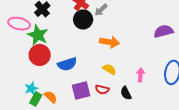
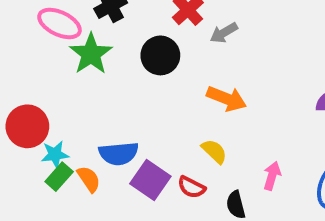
black circle: (83, 19) -> (160, 55), moved
red circle: (40, 55) -> (27, 126), moved
blue semicircle: (67, 64) -> (119, 154), moved
purple square: (81, 90) -> (150, 180), turned 36

